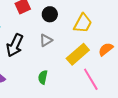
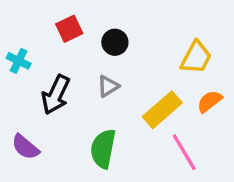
yellow trapezoid: (83, 23) -> (196, 57), moved
green semicircle: (43, 77) -> (103, 149), size x1.6

